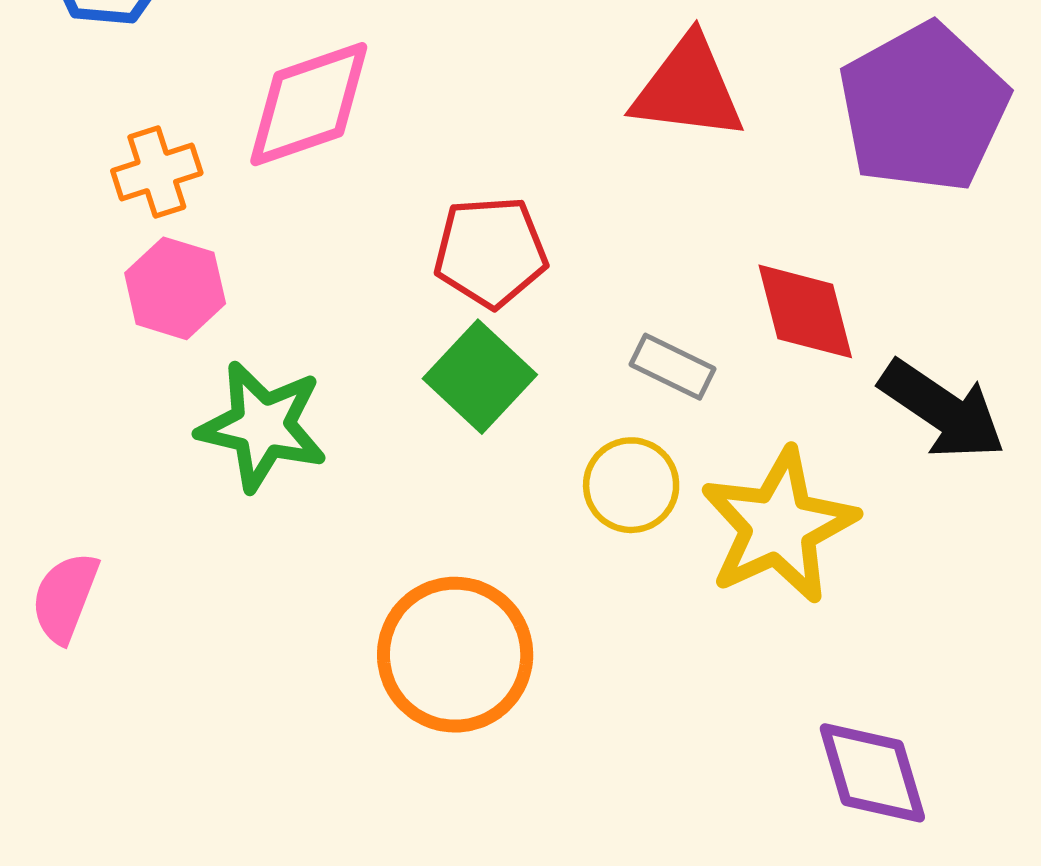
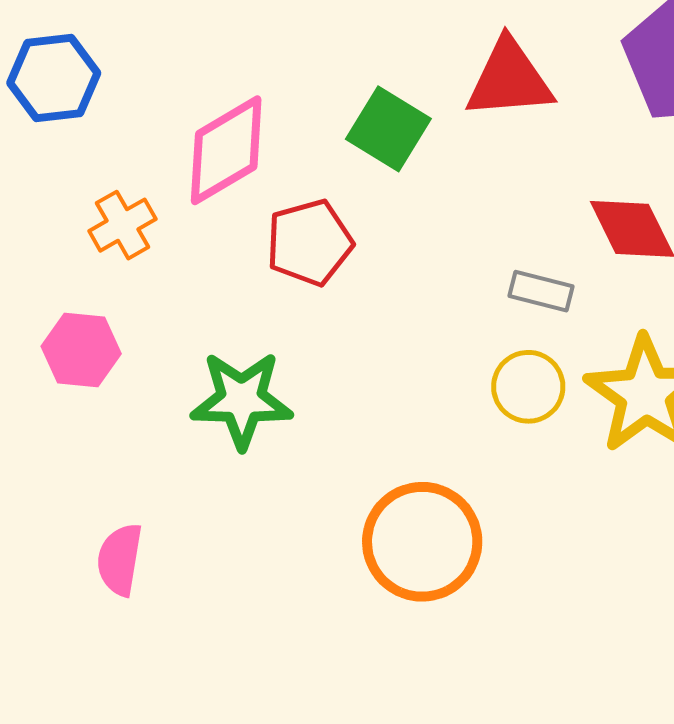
red pentagon: (491, 252) -> (309, 243), moved
pink hexagon: (175, 288) -> (81, 350), moved
green square: (480, 377) -> (388, 129), moved

